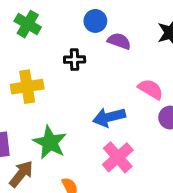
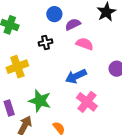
purple semicircle: (119, 41) -> (73, 24), turned -35
pink semicircle: (151, 89) -> (85, 44), moved

